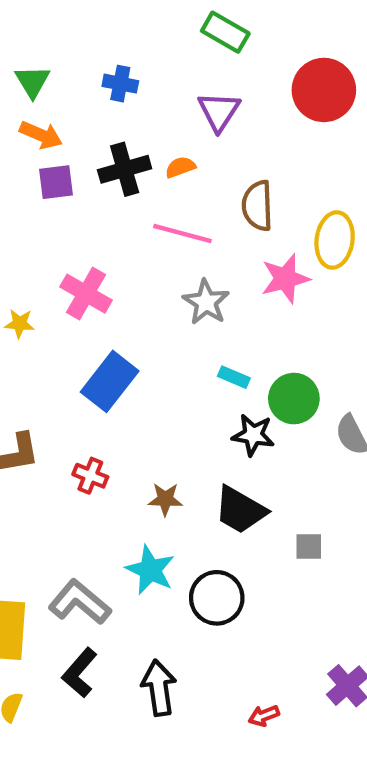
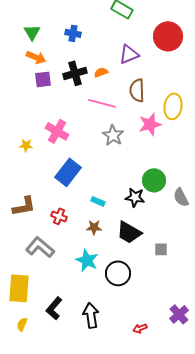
purple triangle: (219, 111) -> (129, 54), moved, turned 35
cyan rectangle: (234, 377) -> (98, 201), moved
gray L-shape: (80, 602) -> (40, 247), moved

